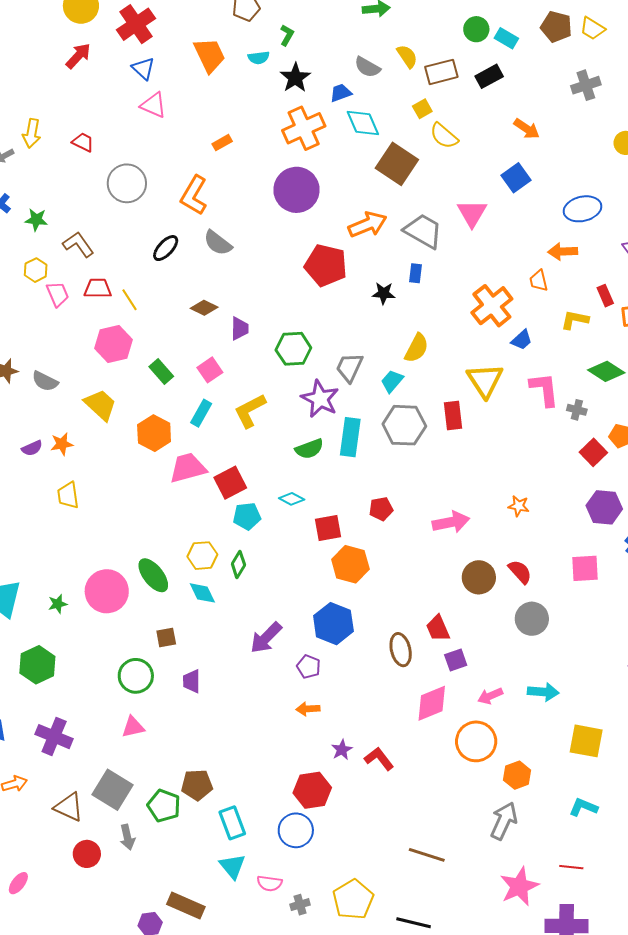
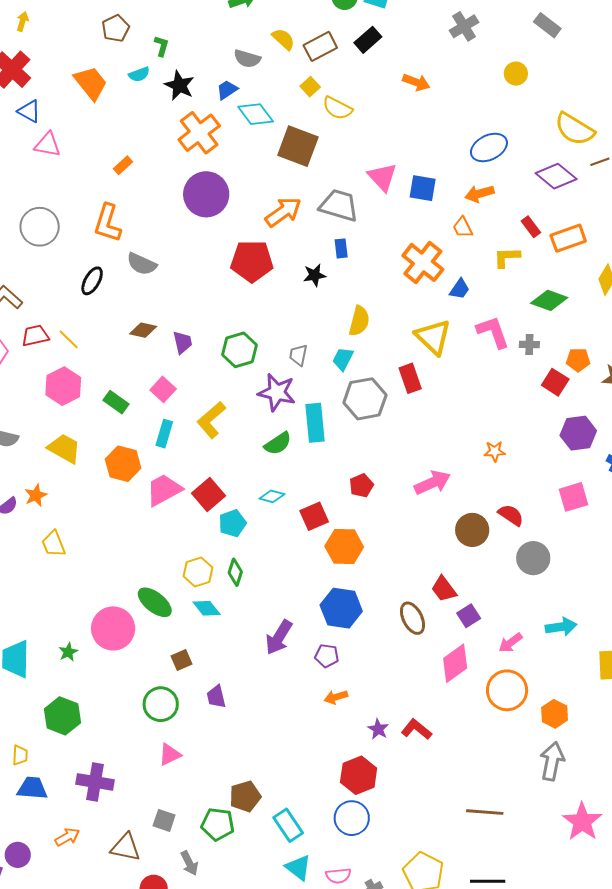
blue square: (516, 178) -> (423, 188), moved, turned -32
gray trapezoid: (349, 367) -> (298, 355), size x0.7
gray square: (113, 790) -> (164, 820), size x0.6

